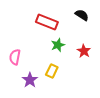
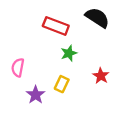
black semicircle: (82, 15) -> (97, 18), size x1.5
red star: (84, 51) -> (101, 76), moved

